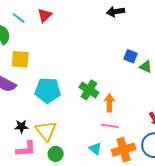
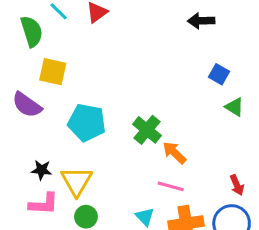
blue square: (130, 56) -> (219, 74), moved
orange arrow: (109, 103) -> (174, 153), turned -54

